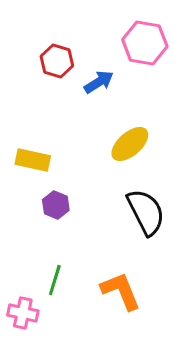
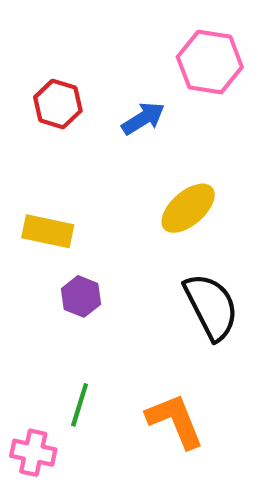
red hexagon: (57, 61) -> (58, 104), moved

